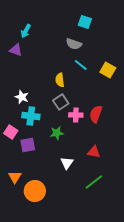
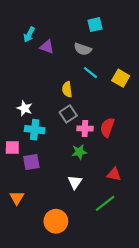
cyan square: (85, 22) -> (95, 25), turned -32
purple triangle: (16, 50) -> (47, 47), moved
pink square: (11, 132) -> (12, 147), turned -32
green star: (57, 133) -> (79, 152), moved
red triangle: (94, 152) -> (114, 174), moved
orange circle: (35, 191) -> (56, 221), moved

